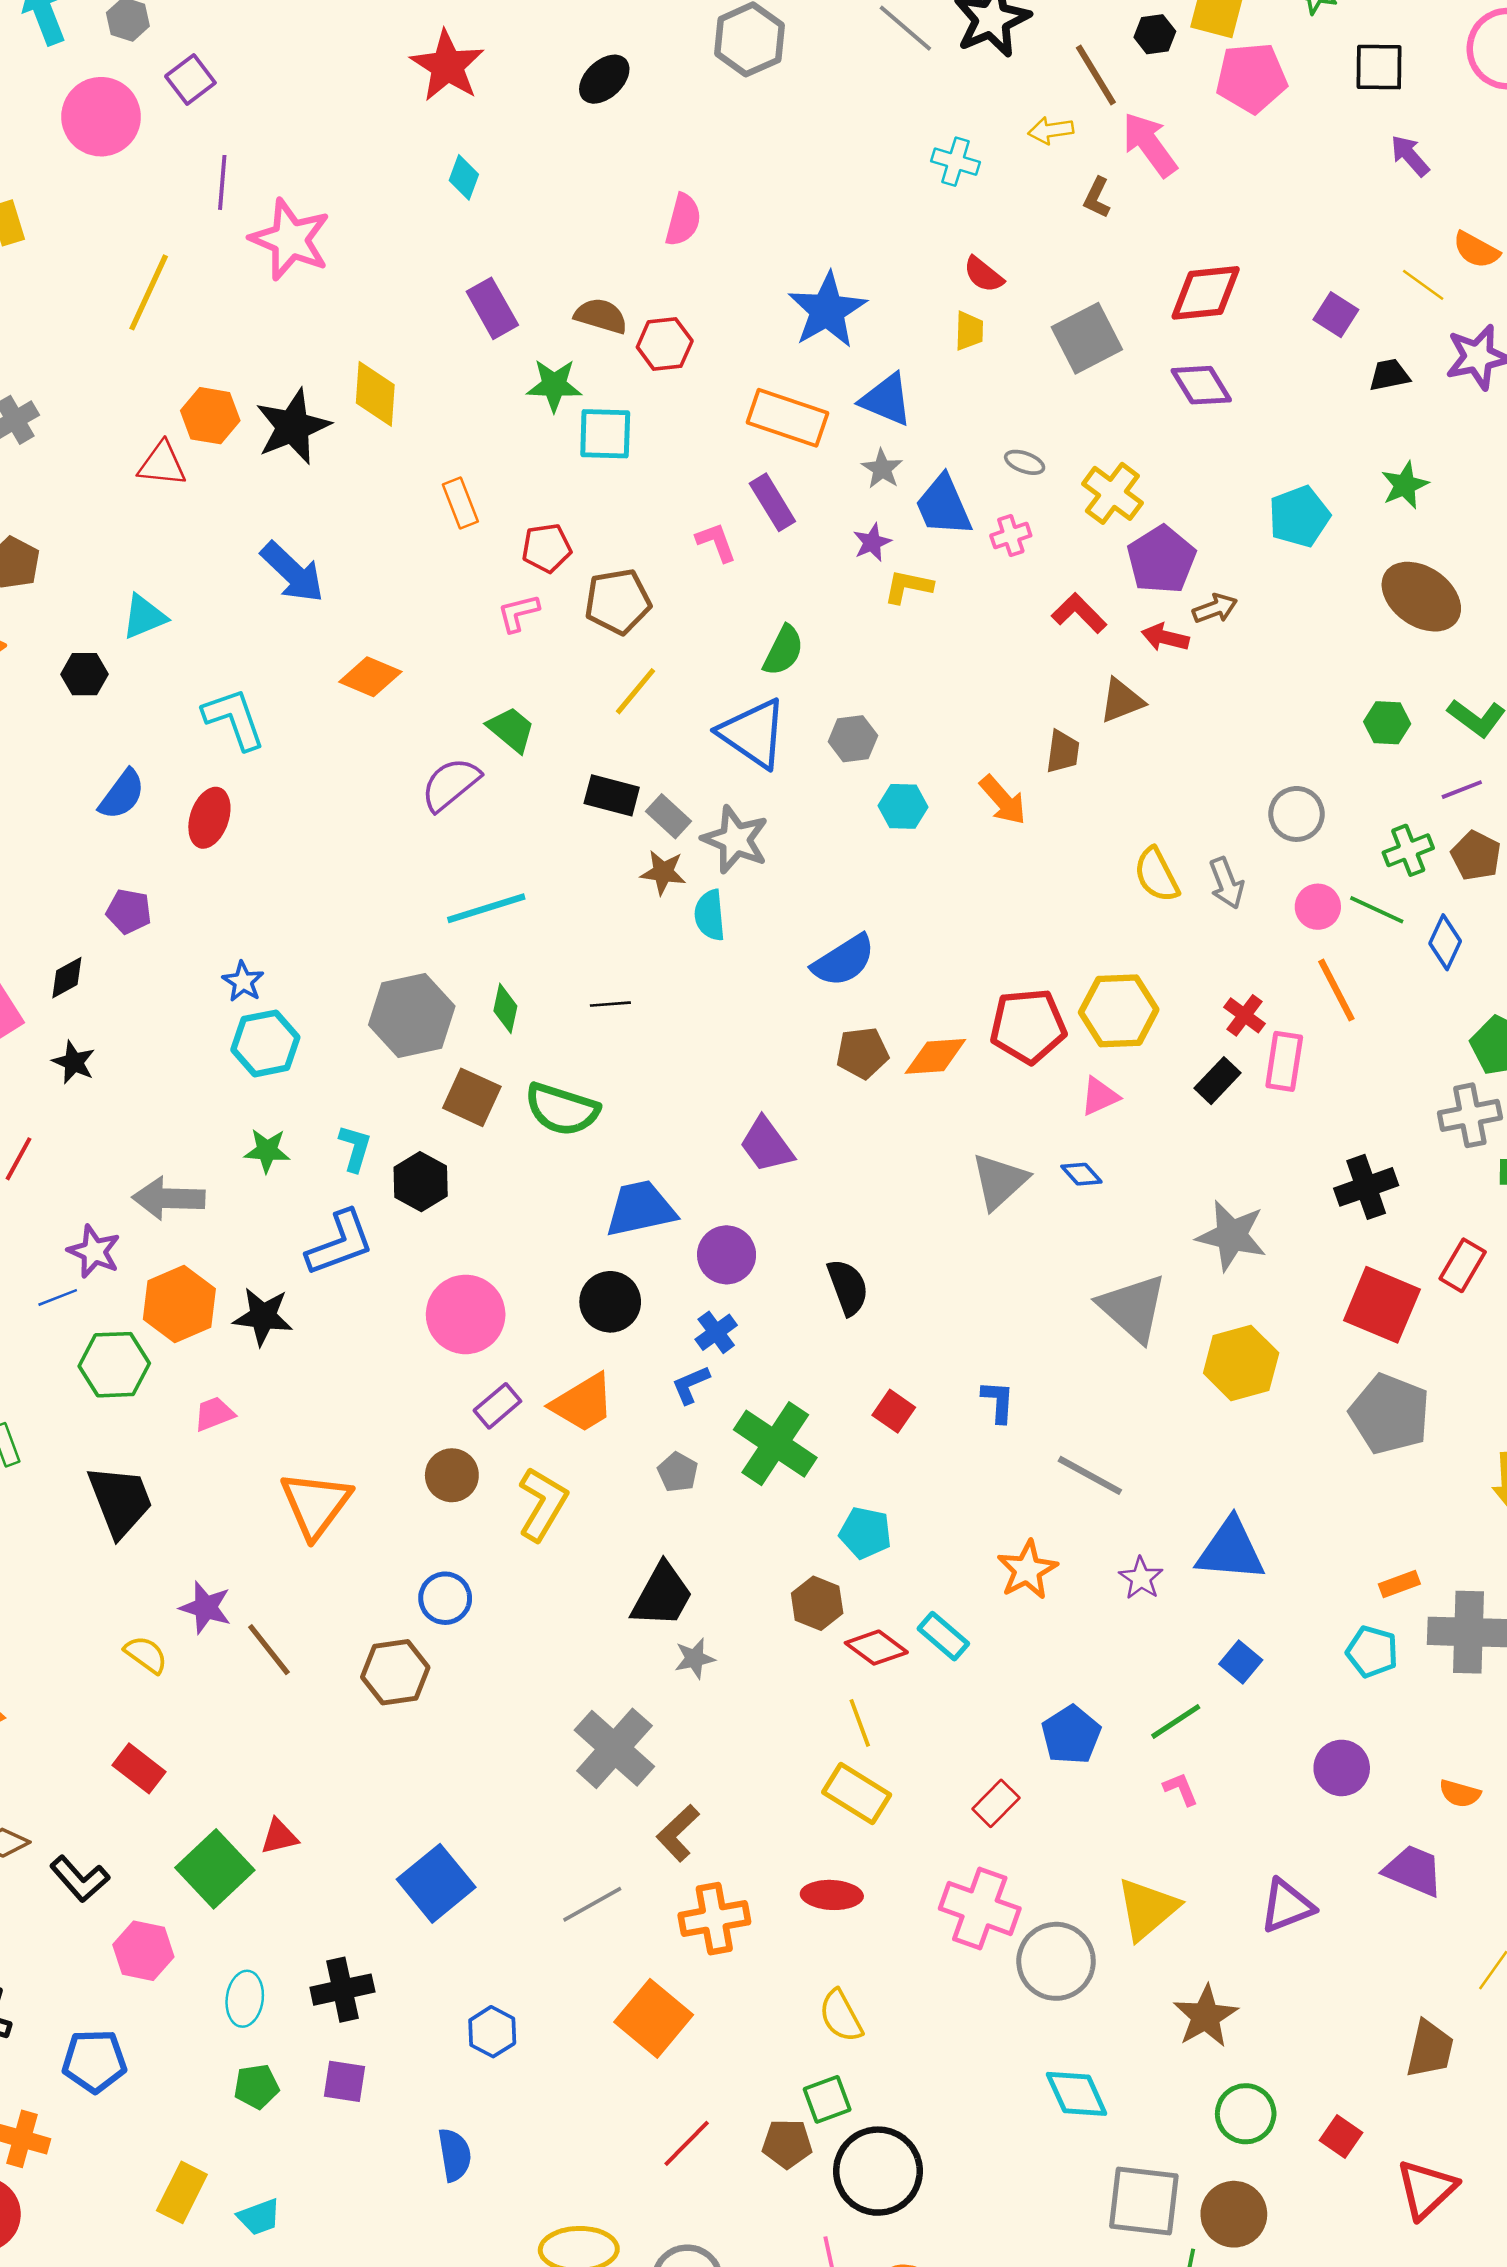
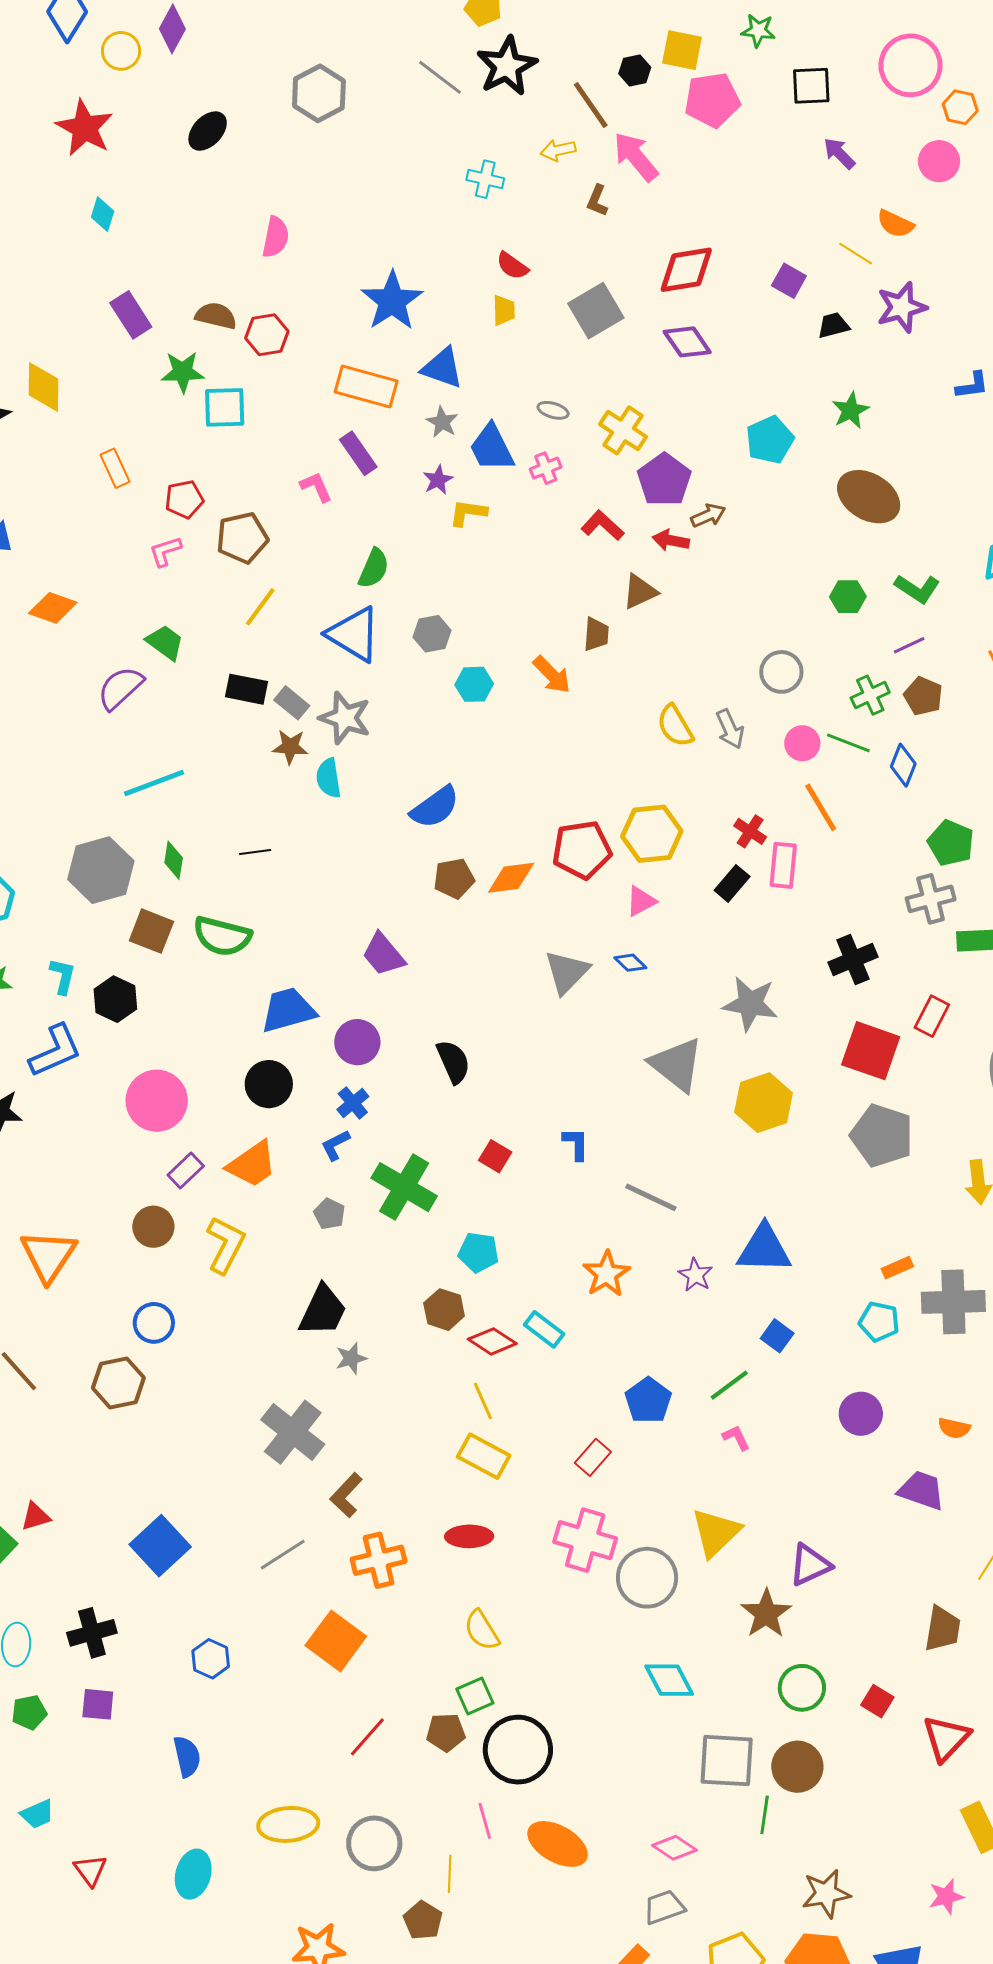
purple triangle: (1287, 1906) -> (810, 1565), moved

